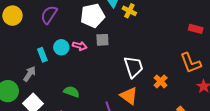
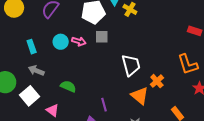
cyan rectangle: (42, 55) -> (32, 47), moved
gray arrow: (30, 74) -> (36, 71), moved, turned -105
orange triangle: (129, 96) -> (140, 96), moved

